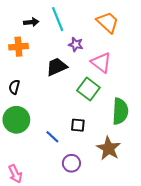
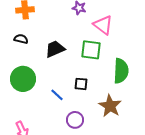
black trapezoid: (57, 67) -> (55, 49), moved
black semicircle: (14, 87) -> (21, 39), moved, turned 88
green square: (88, 89) -> (91, 50), turned -30

